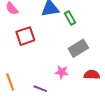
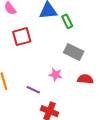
gray rectangle: (78, 48) -> (74, 52), turned 54

